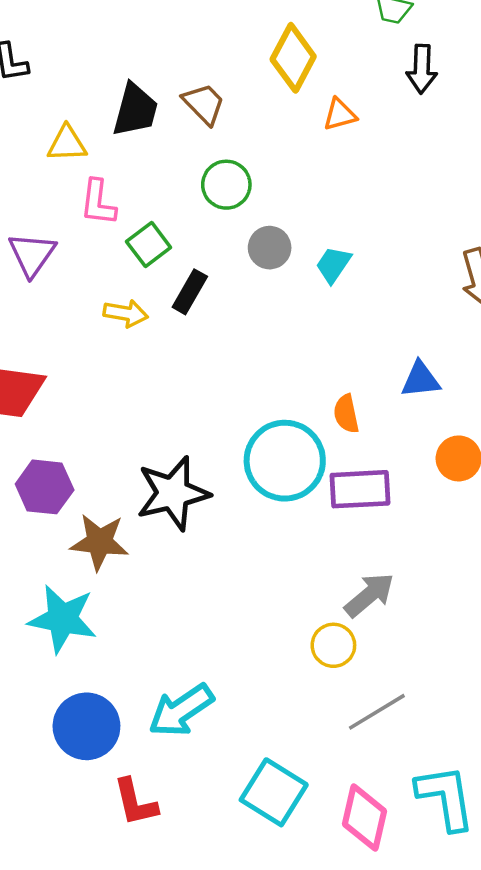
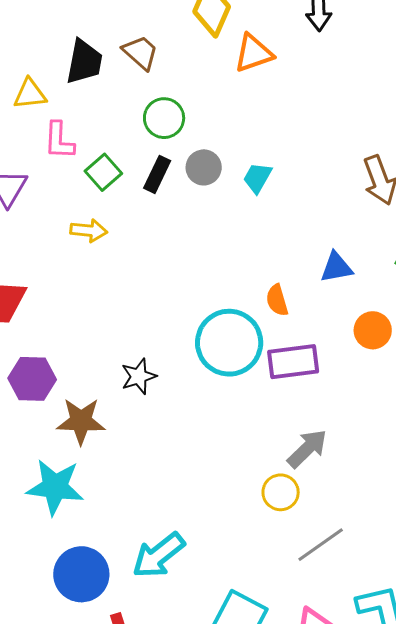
orange triangle: (340, 115) -> (254, 53), size x1.4
black rectangle: (190, 292) -> (157, 174), moved
black star: (173, 493) -> (139, 376), size x0.6

